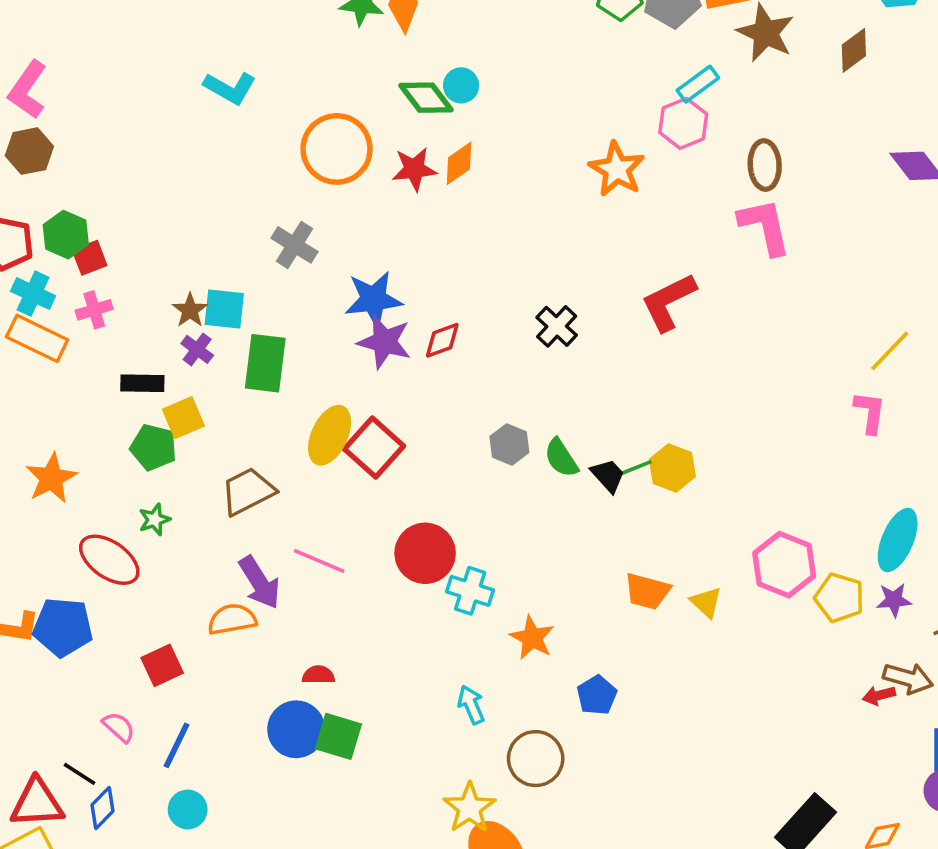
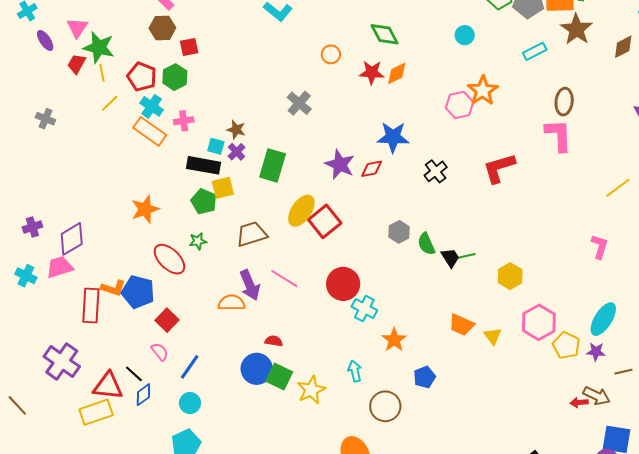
cyan circle: (461, 85) -> (465, 35), moved
pink hexagon: (683, 123) -> (460, 105), moved
orange circle: (337, 149) -> (331, 54), size x0.5
red square: (90, 258) -> (189, 47), moved
blue star: (373, 299) -> (393, 137), moved
cyan square: (224, 309) -> (216, 146), moved, size x0.7
brown star: (190, 310) -> (236, 130), turned -30
yellow line: (890, 351) -> (618, 188), moved
black rectangle: (142, 383) -> (203, 165), size x1.4
yellow hexagon: (672, 468) -> (510, 276), moved
red square: (162, 665) -> (167, 320), moved, turned -30
yellow star: (469, 808) -> (311, 390), moved

